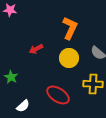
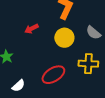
red ellipse: (58, 95) -> (53, 75), turned -65

